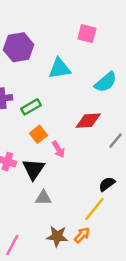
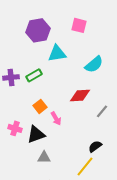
purple hexagon: (19, 47) -> (38, 30), moved
green rectangle: (31, 107) -> (34, 75), moved
black triangle: (33, 169) -> (36, 134), turned 36

